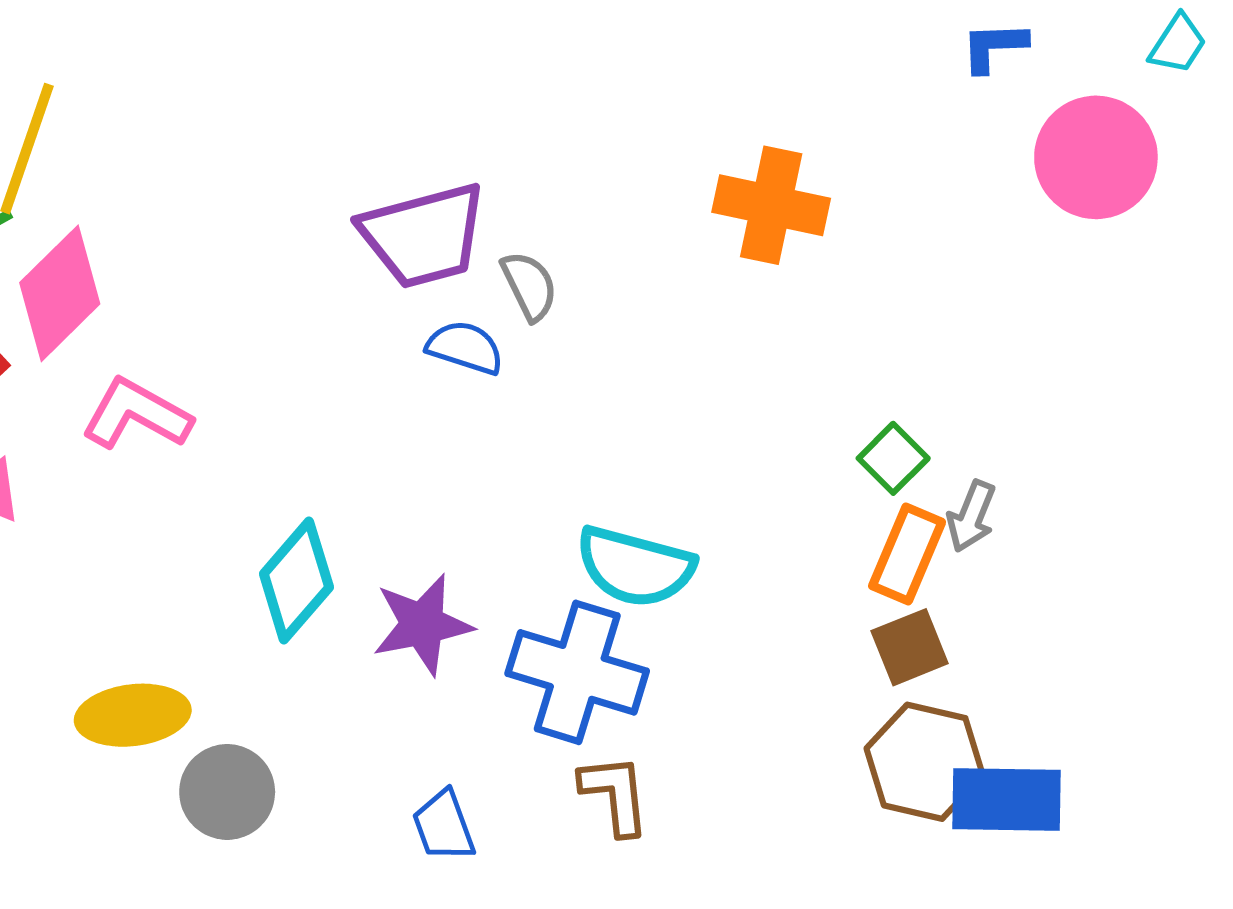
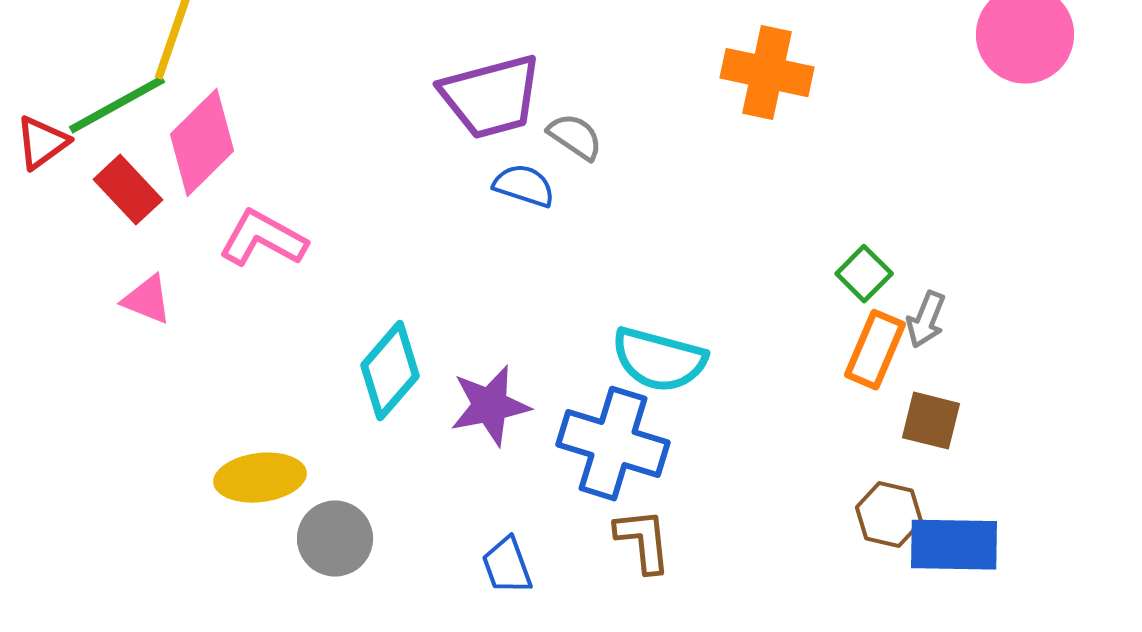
gray semicircle: (529, 286) -> (575, 137), turned -30
brown square: (910, 647) -> (931, 421), moved, turned 36
brown hexagon: (925, 762) -> (889, 515), size x0.7

